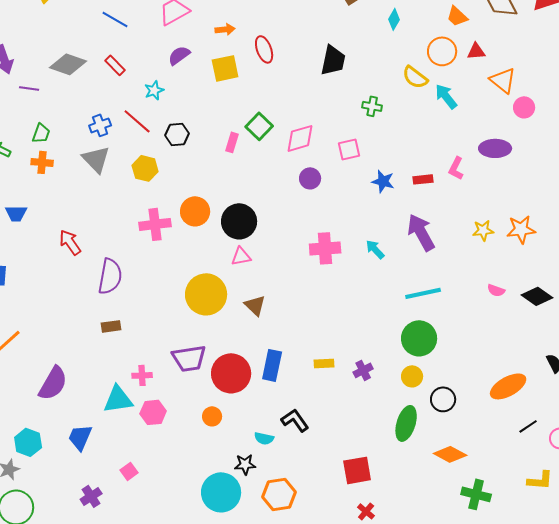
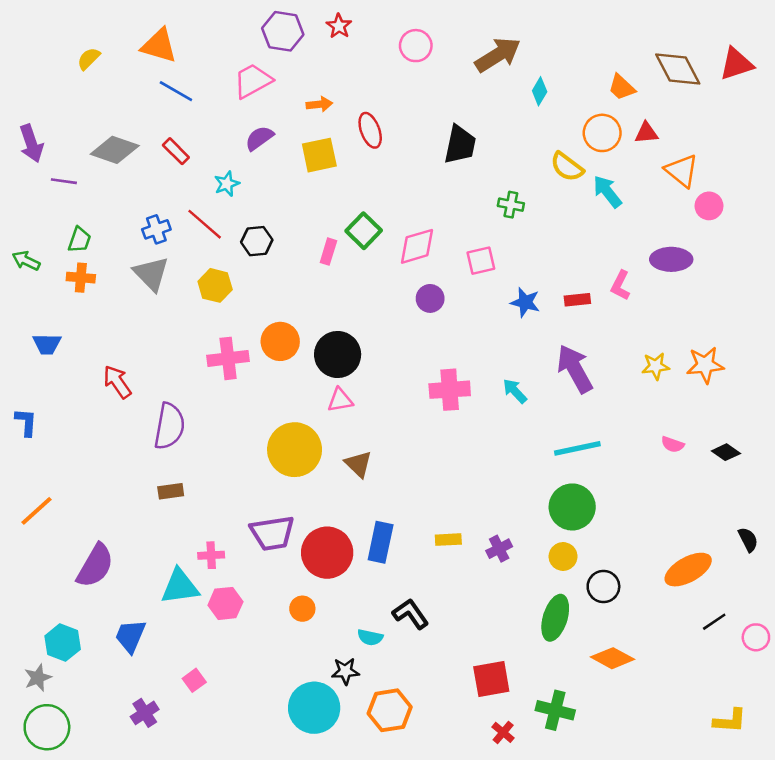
black diamond: (537, 296) -> (726, 452), size x0.7
yellow L-shape: (540, 480) -> (730, 721), moved
green cross: (476, 494) -> (555, 710), moved

